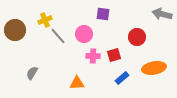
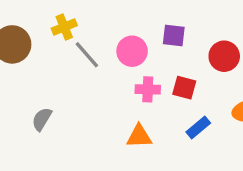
purple square: (103, 14) -> (174, 35), moved
red square: (114, 55) -> (184, 88), turned 32
orange triangle: (77, 83) -> (139, 136), moved

